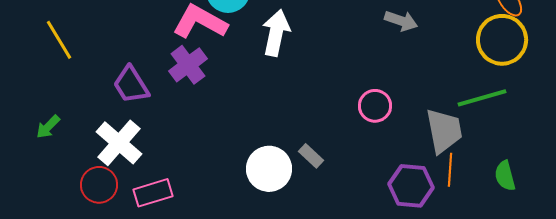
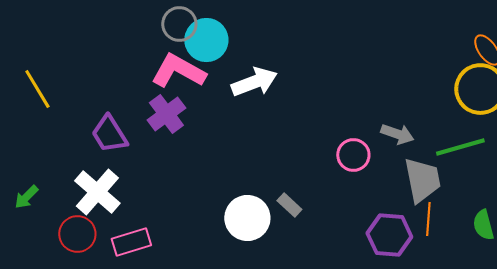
gray arrow: (401, 21) -> (397, 134), moved
white arrow: (276, 33) -> (254, 82), turned 57
green arrow: (48, 127) -> (26, 197), moved

